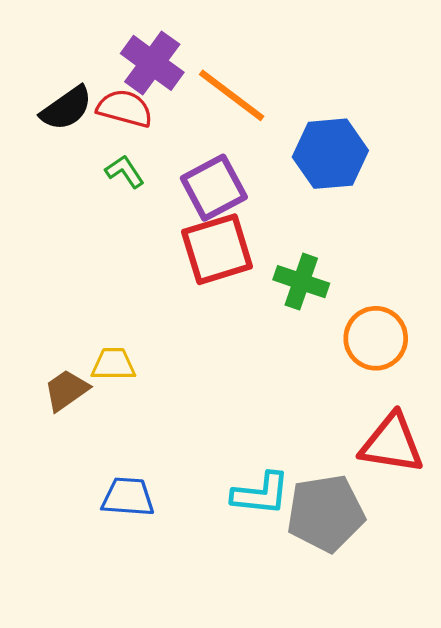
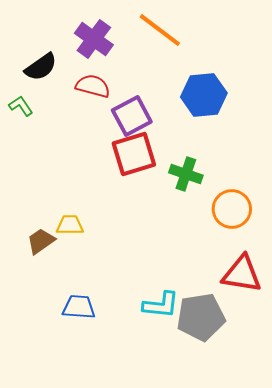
orange line: (232, 95) -> (160, 30), moved
red semicircle: (125, 108) -> (93, 86), moved
green L-shape: (125, 171) -> (21, 106), moved

